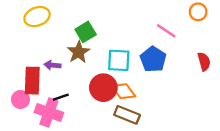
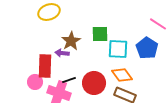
green square: (86, 32) -> (100, 34), moved, turned 30
brown star: (78, 52) -> (71, 41), moved
red circle: (103, 88) -> (94, 83), moved

